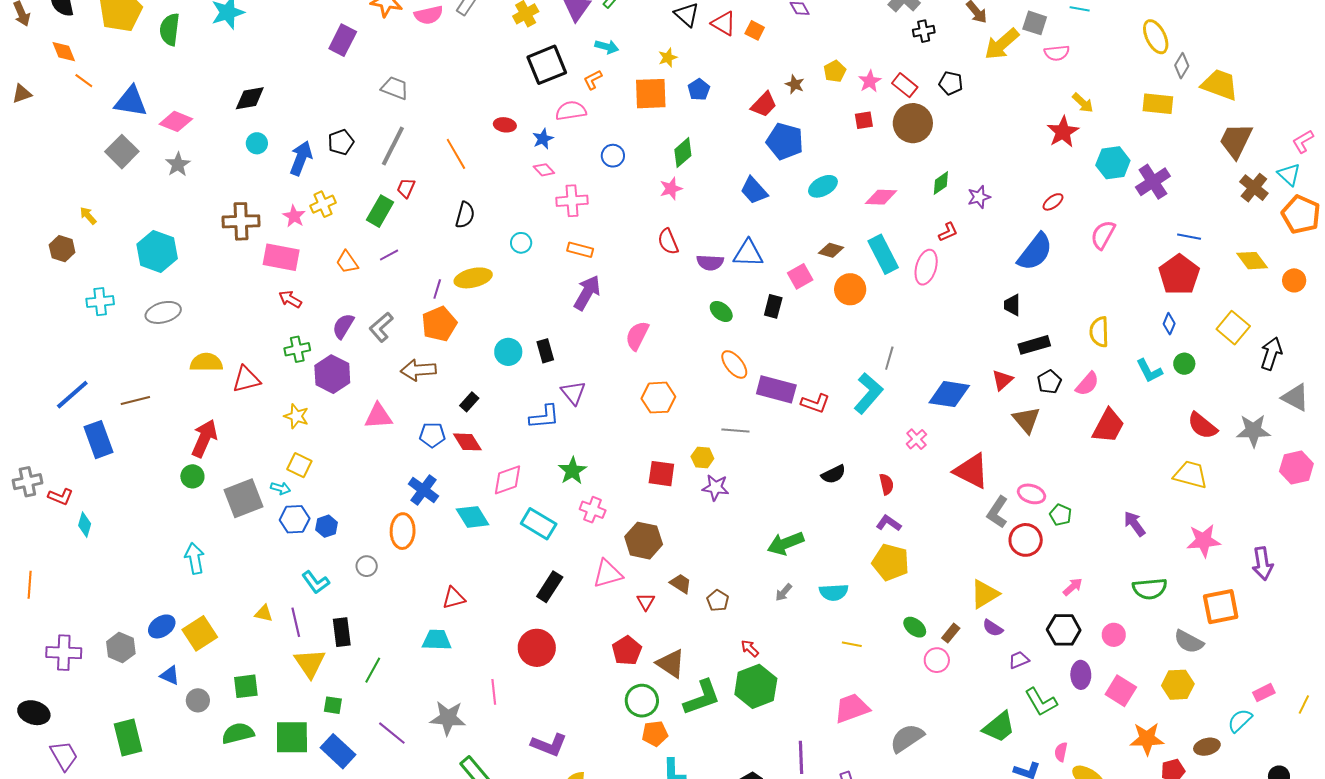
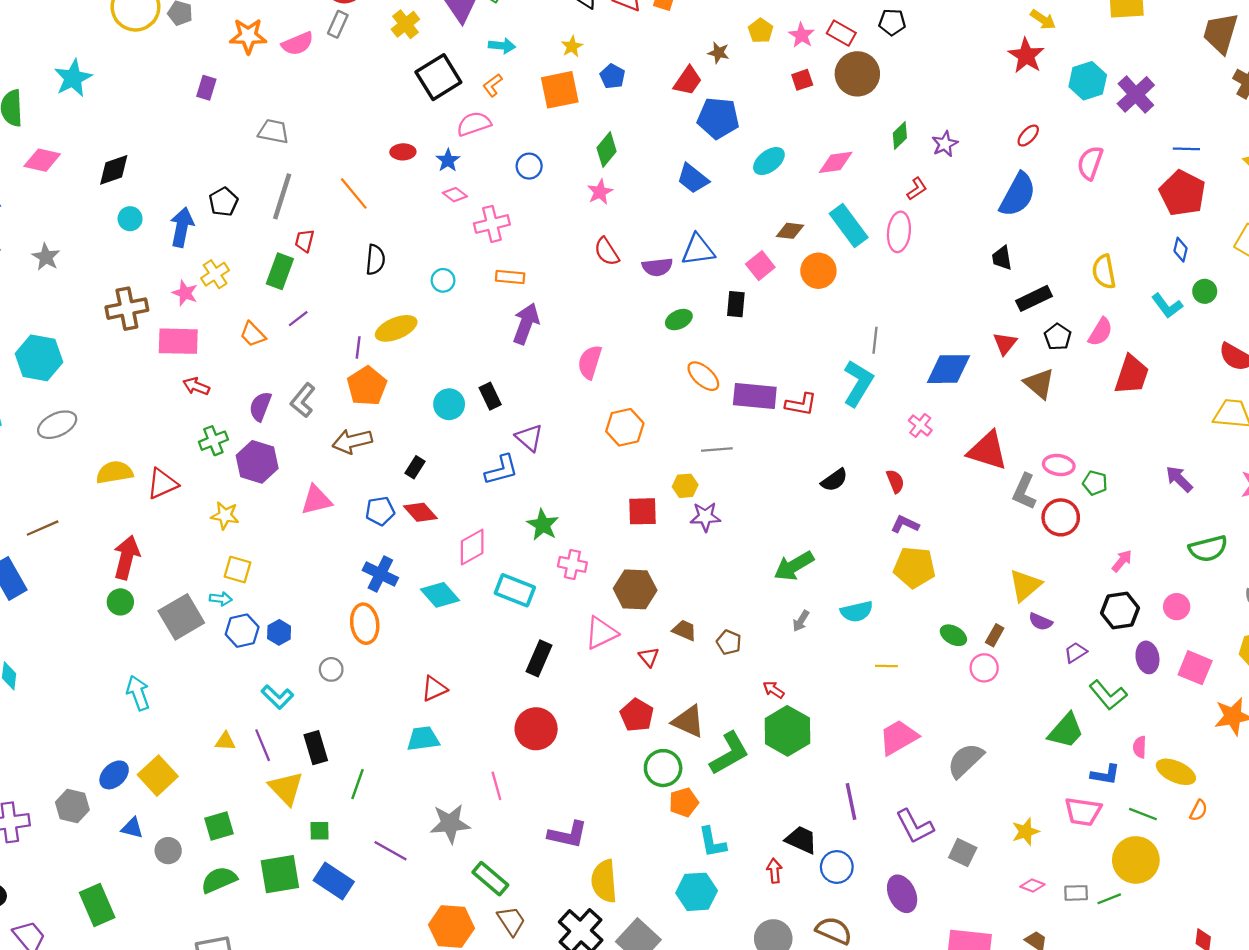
purple rectangle: (343, 40) -> (206, 88), size x0.7
pink diamond: (176, 121) -> (42, 160), moved
green ellipse: (721, 311) -> (679, 320), turned -55

